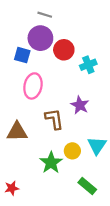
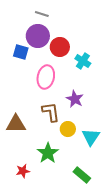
cyan cross: (88, 65) -> (83, 61), turned -35
pink ellipse: (33, 86) -> (46, 77), moved
yellow circle: (72, 151) -> (68, 129), moved
red star: (12, 188) -> (23, 171), moved

